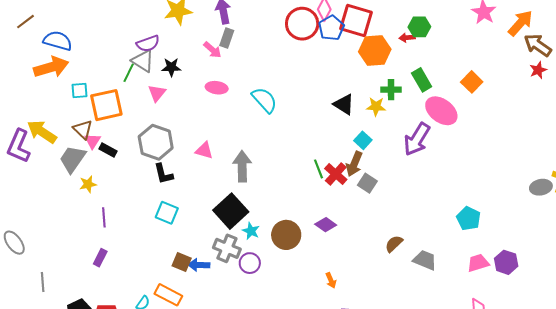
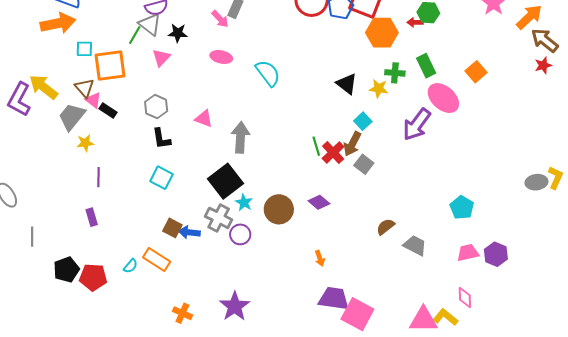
pink triangle: (92, 141) -> (93, 100), turned -30
gray hexagon: (156, 142) -> (156, 107), size x0.7
purple rectangle: (100, 258) -> (92, 217), turned -48

